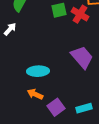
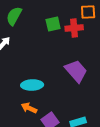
red cross: (80, 14) -> (74, 28), turned -36

